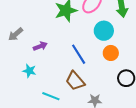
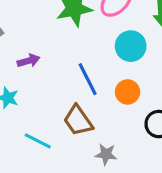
orange circle: (111, 53) -> (128, 92), moved

